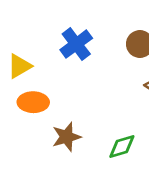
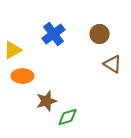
green diamond: (122, 147) -> (68, 117), moved

